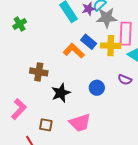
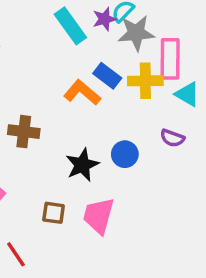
black star: (61, 93) -> (82, 165), moved
pink trapezoid: (80, 123) -> (99, 216), turned 125
brown square: (46, 125) -> (54, 213), moved

